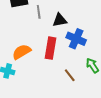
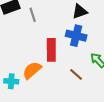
black triangle: (60, 20) -> (80, 11), moved
orange semicircle: (22, 52) -> (32, 70), moved

